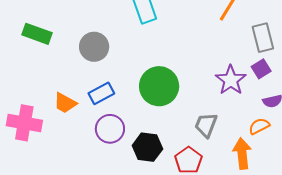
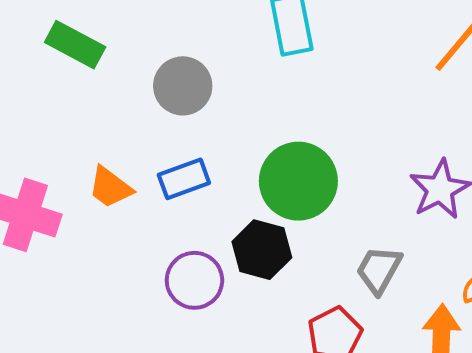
purple circle: (110, 129) -> (194, 280), moved
black hexagon: (147, 147) -> (262, 250), moved

